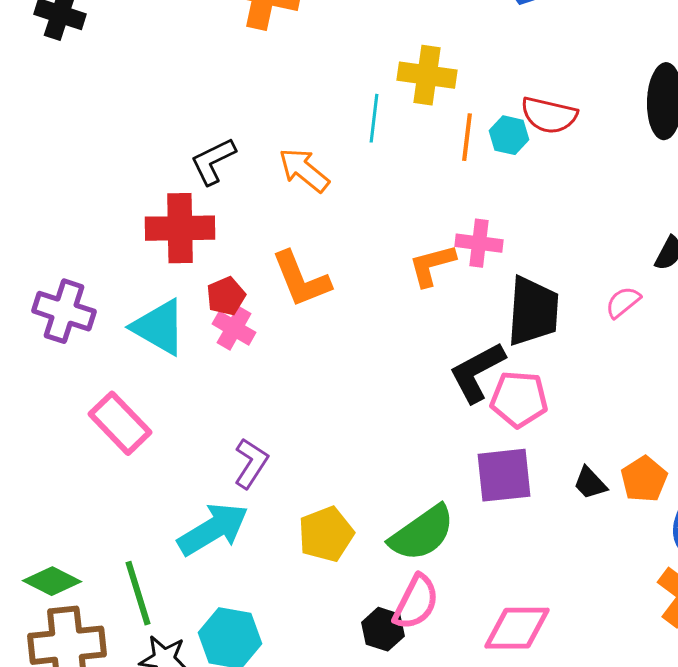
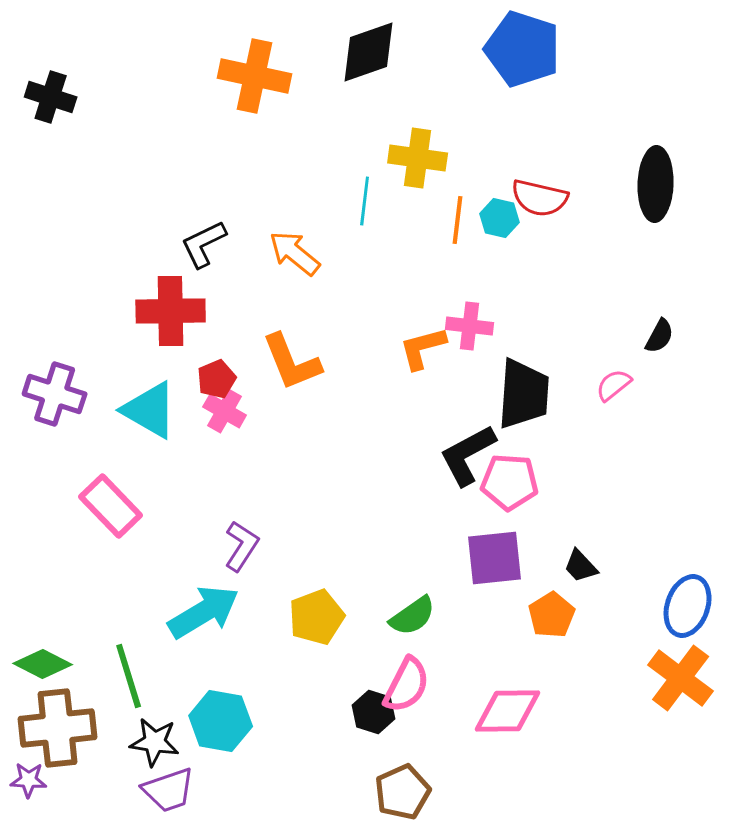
orange pentagon: (644, 479) -> (552, 615), moved
green semicircle: (422, 533) -> (413, 616), size x0.7

